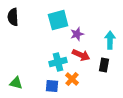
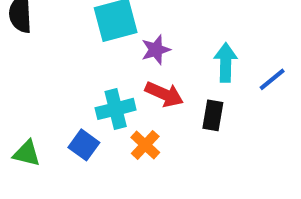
blue square: (52, 86) -> (84, 145), moved, turned 32

